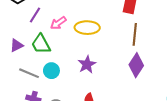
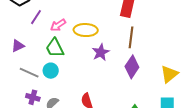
green trapezoid: (41, 44) -> (55, 48), moved
purple star: (87, 64) -> (101, 52), moved

